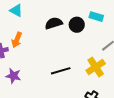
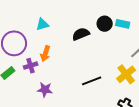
cyan triangle: (16, 11) -> (42, 24), turned -40
black circle: (77, 25) -> (105, 24), moved

